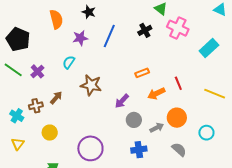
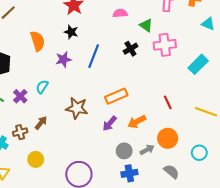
pink cross: (178, 28) -> (165, 45), turned -30
cyan semicircle: (69, 62) -> (42, 87), moved
orange rectangle: (142, 73) -> (116, 96), moved, size x1.5
orange arrow: (156, 94) -> (137, 122), moved
gray circle: (134, 120) -> (124, 151), moved

